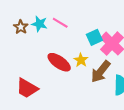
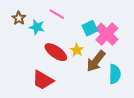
cyan star: (39, 24) -> (37, 27), moved
red trapezoid: (27, 88) -> (43, 80), moved

